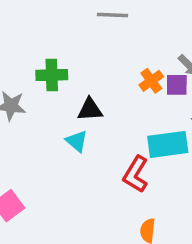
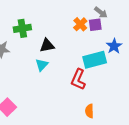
cyan triangle: (77, 141) -> (42, 65), turned 40

